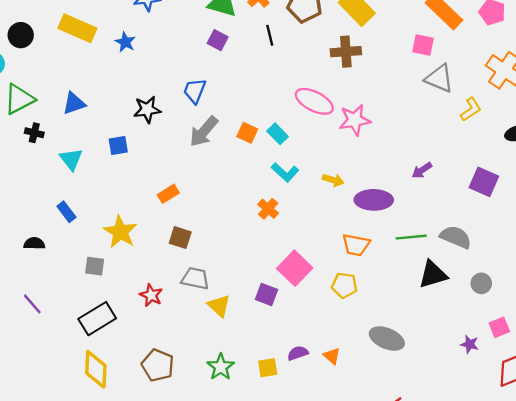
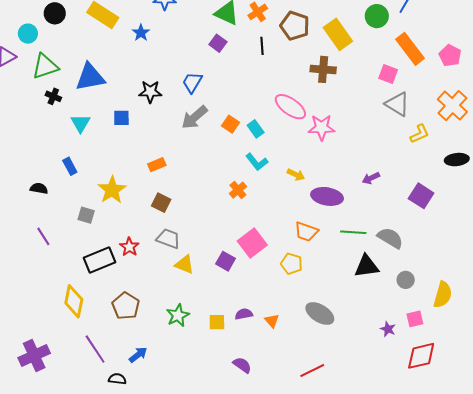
blue triangle: (74, 103) -> (90, 77), size x1.5
purple line: (32, 304) -> (43, 236), moved
yellow triangle: (219, 306) -> (184, 264), turned -30
black rectangle: (97, 319) -> (99, 260), moved

